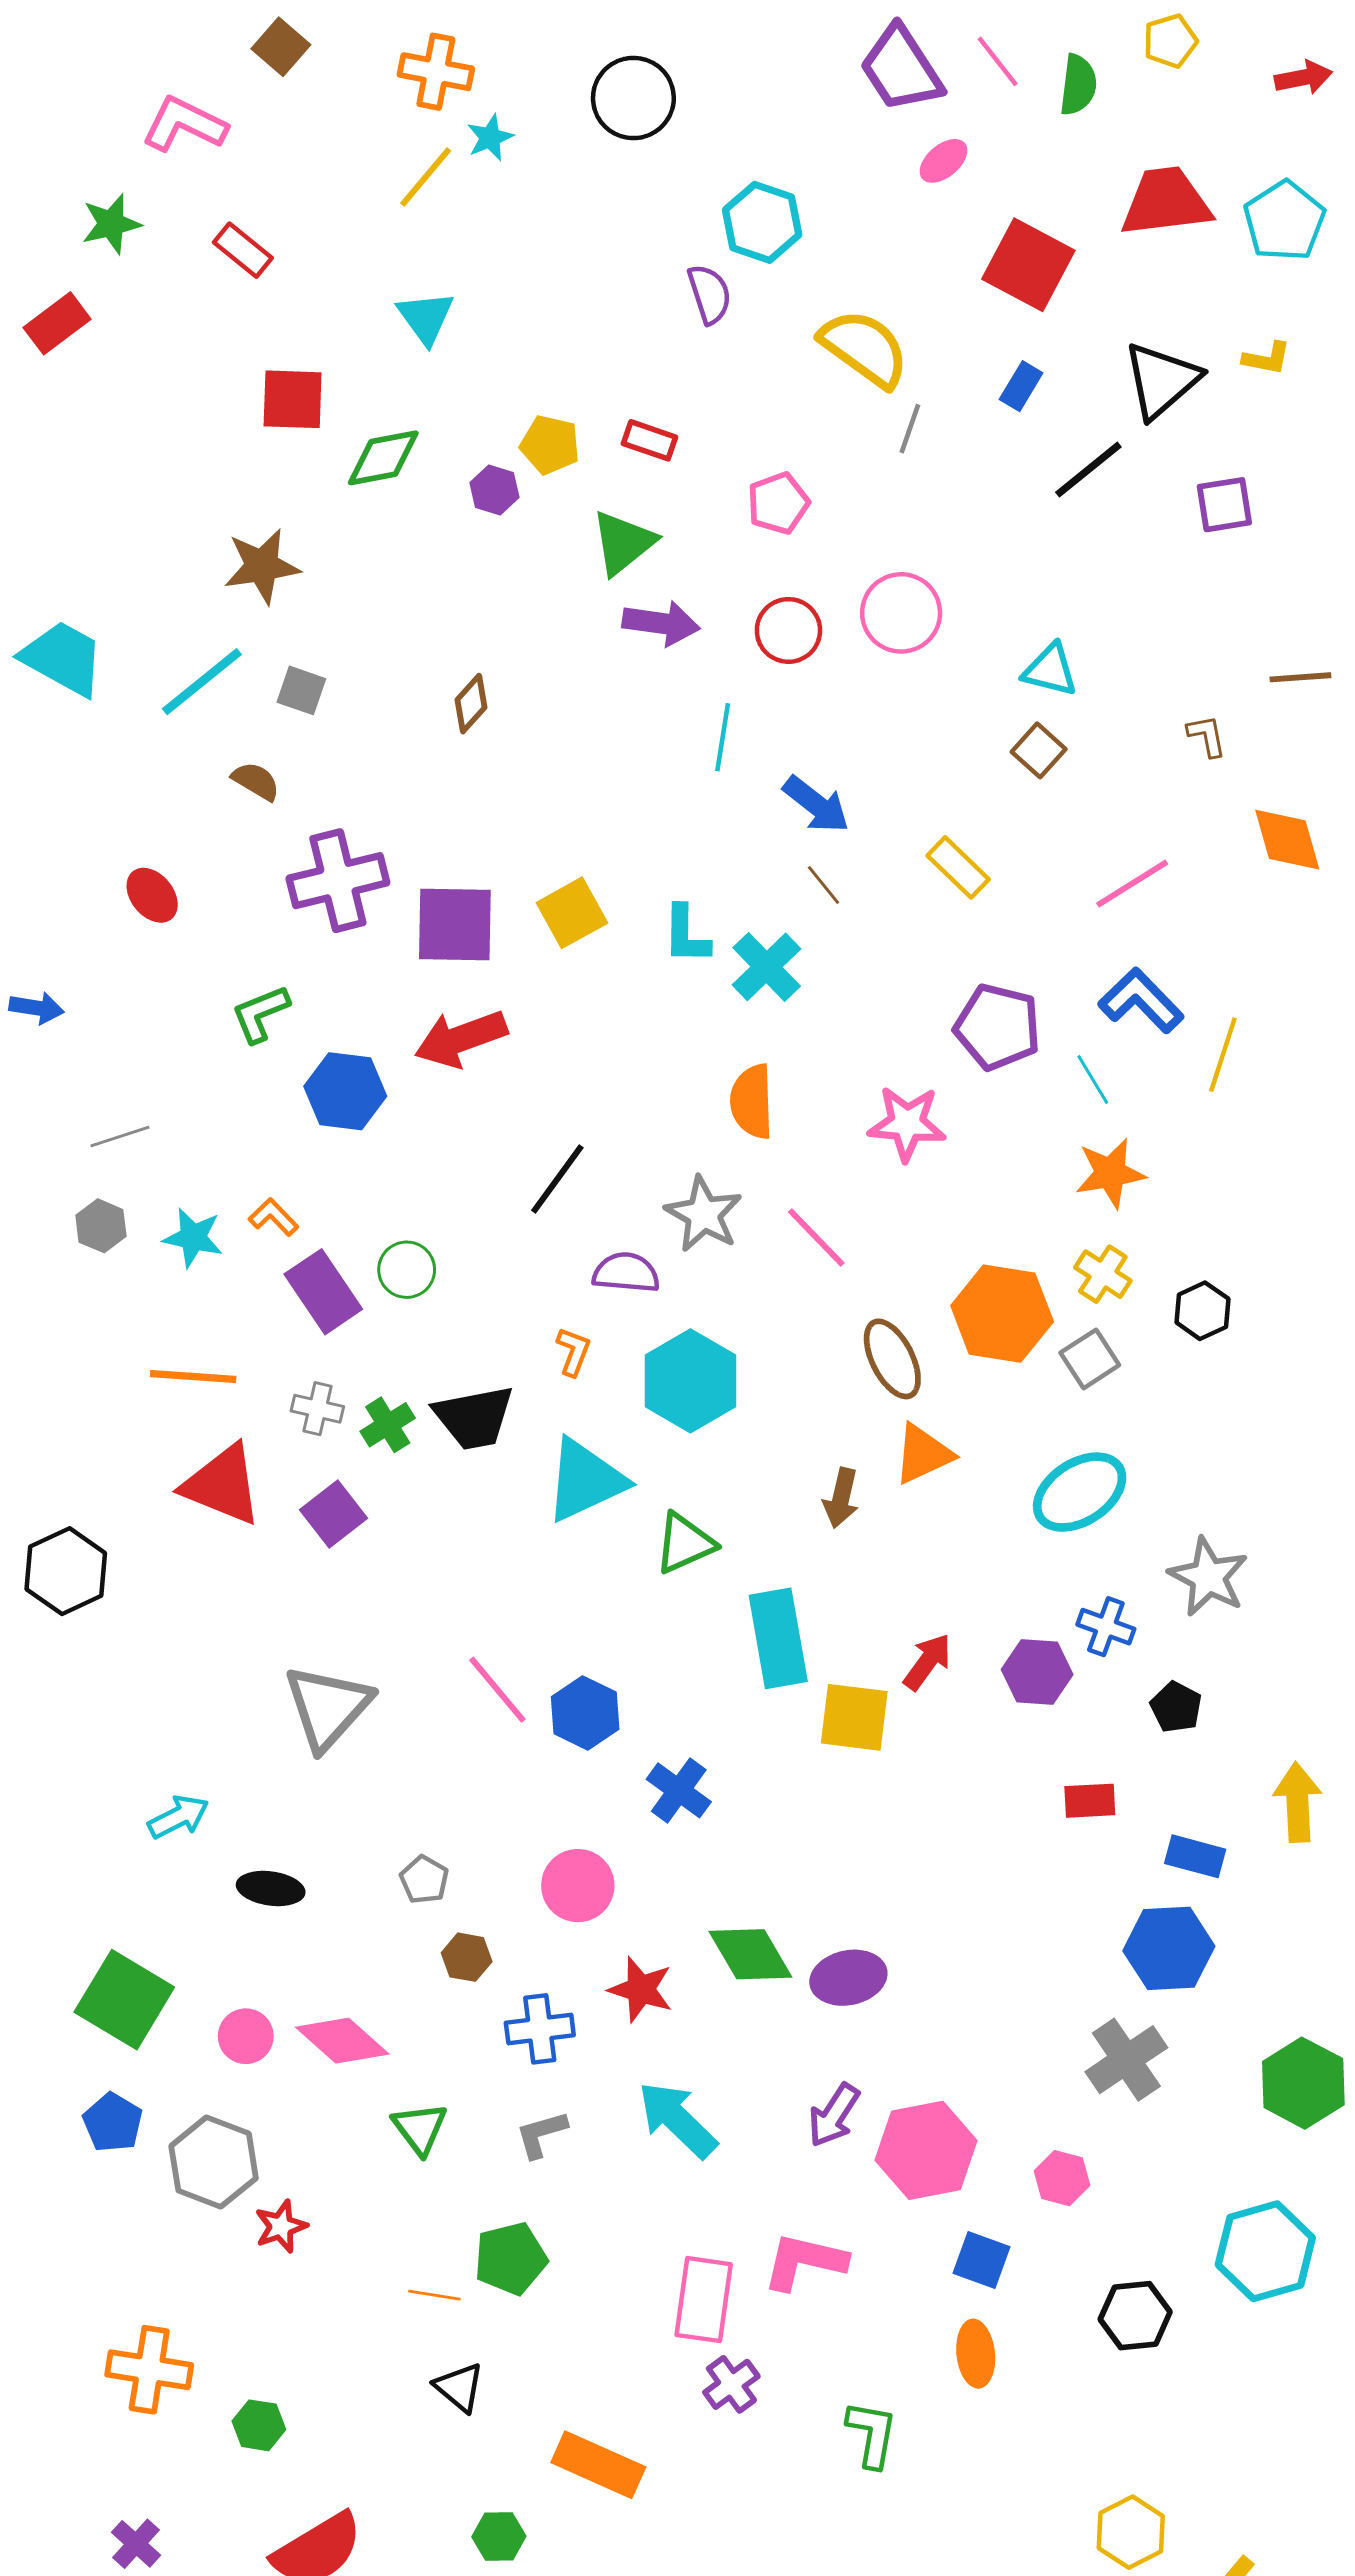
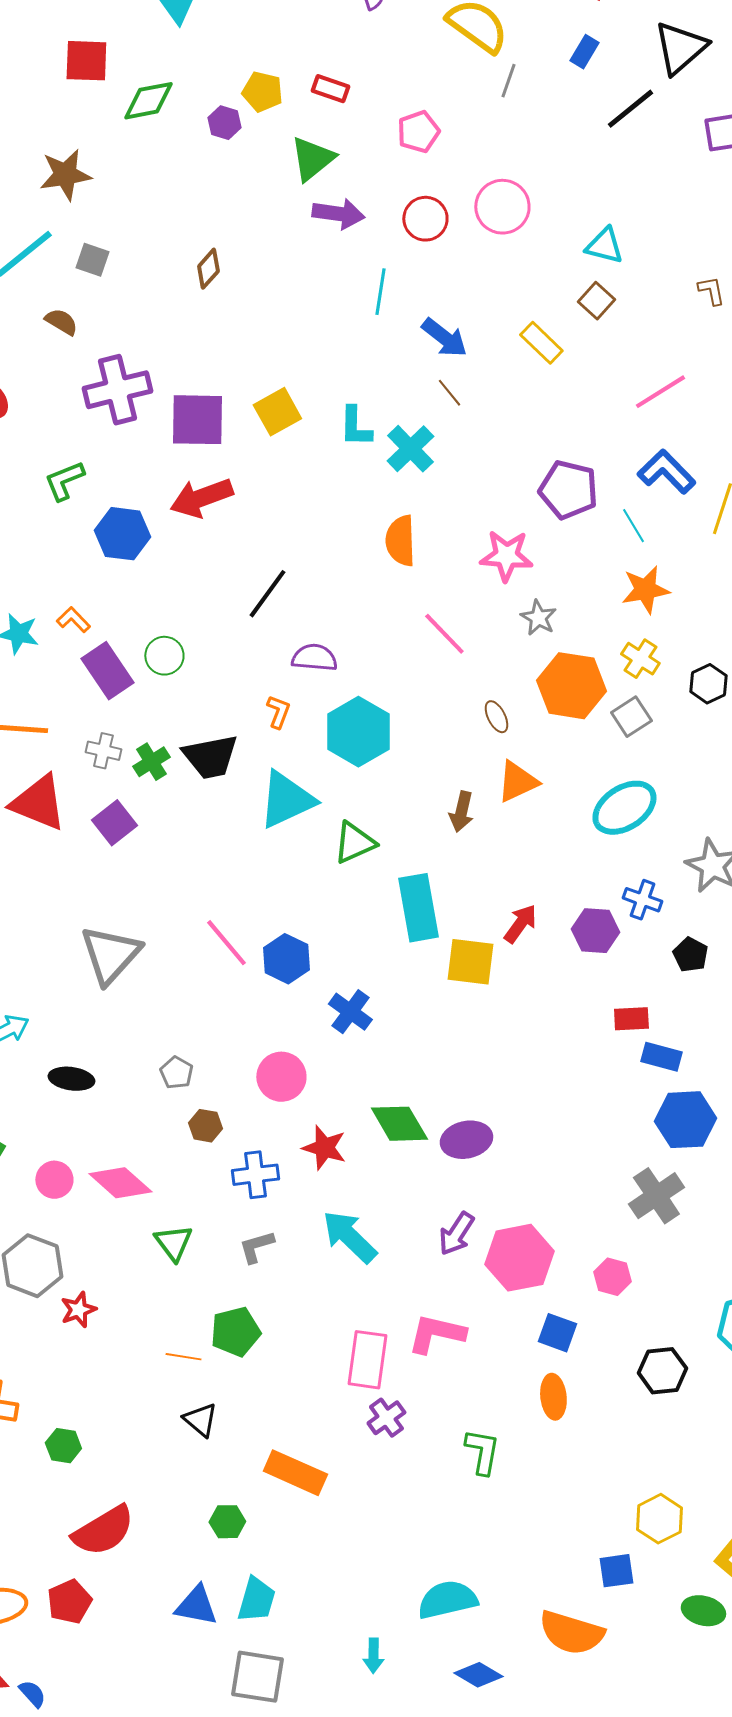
yellow rectangle: (958, 867) -> (541, 343), moved
gray star: (704, 1214) -> (538, 618), moved, size x0.7
brown ellipse: (892, 1359) -> (496, 717), size x0.6
blue rectangle: (1195, 1856) -> (661, 1057), moved

